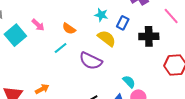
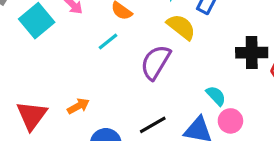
black cross: (149, 36) -> (252, 53), moved
purple semicircle: (91, 61) -> (156, 62), turned 95

